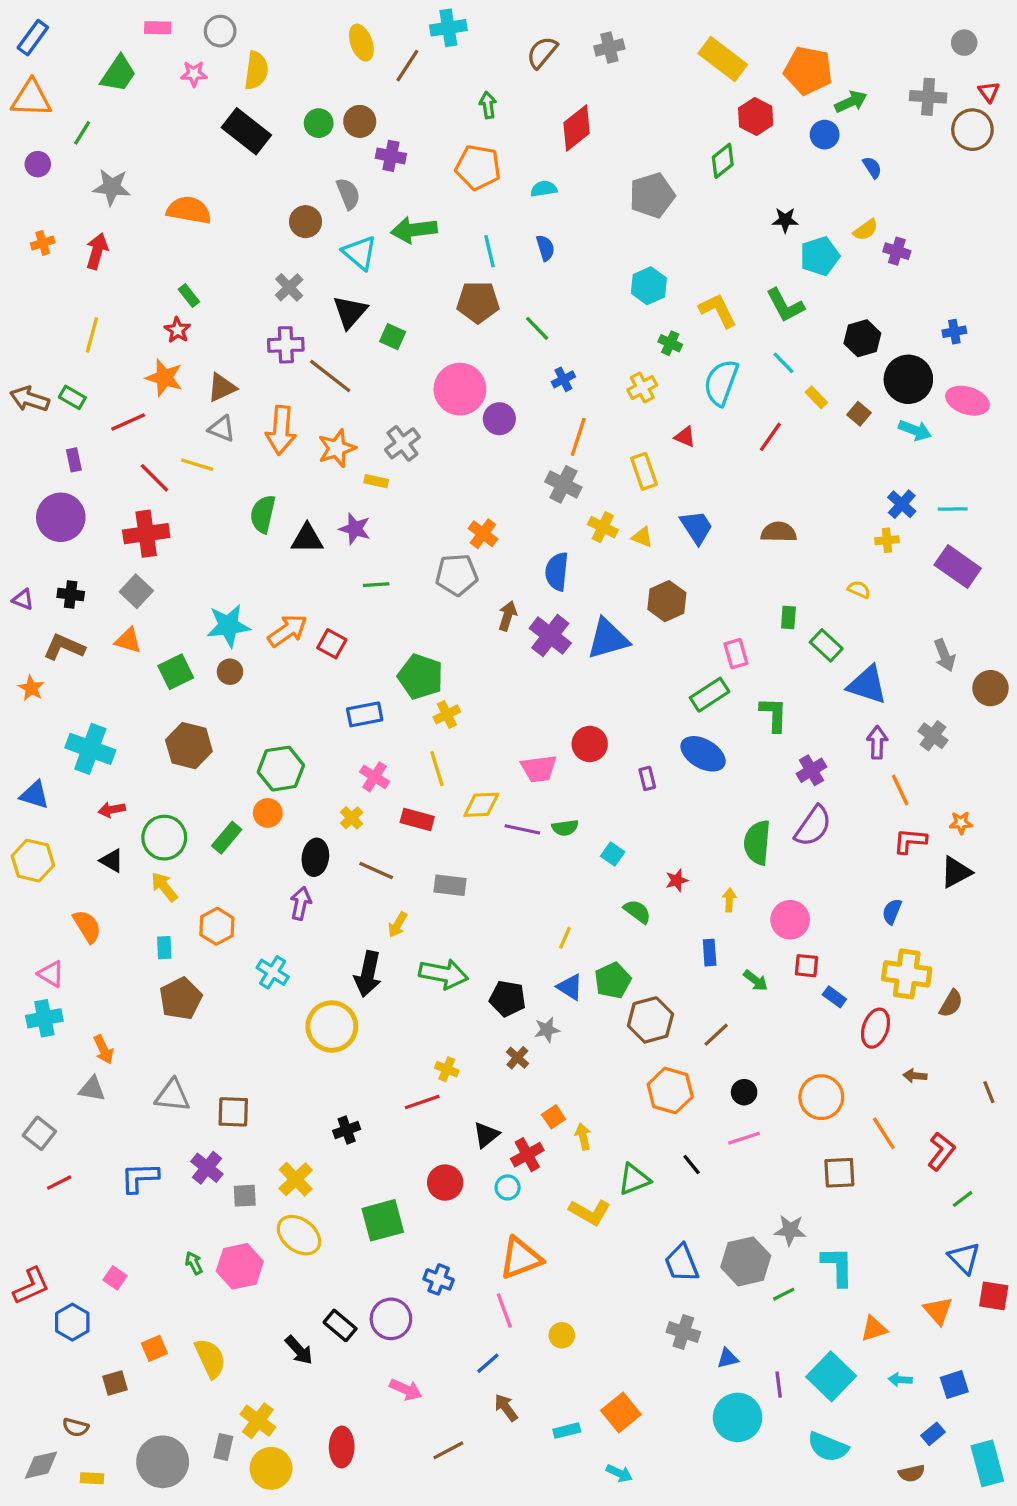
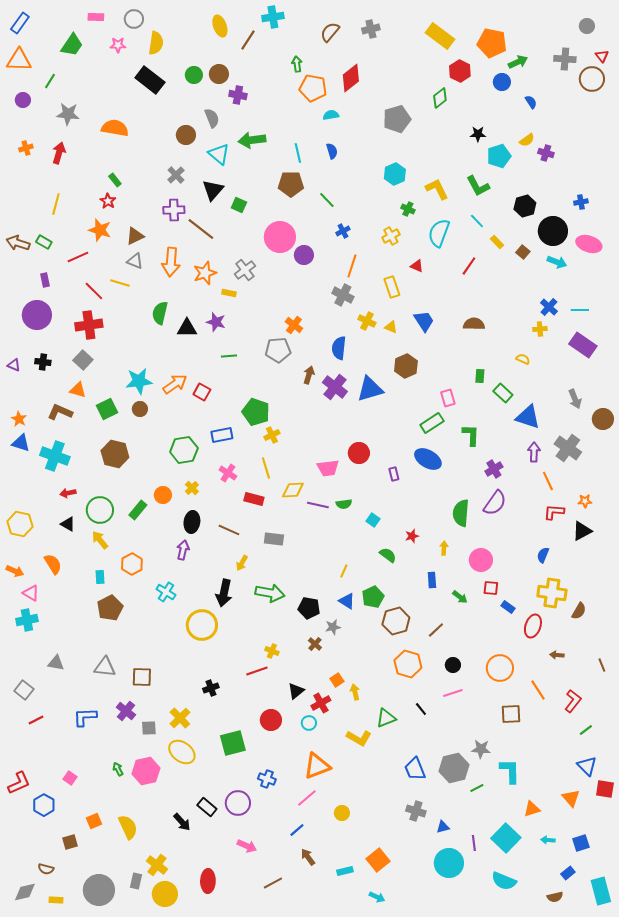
orange pentagon: (478, 167) -> (313, 88), moved
brown L-shape: (64, 647) -> (60, 412), moved
gray cross: (933, 736) -> (568, 448), size x1.5
green hexagon: (281, 769) -> (184, 450), moved
blue triangle: (34, 795) -> (21, 443), moved
yellow cross: (352, 818) -> (192, 488), moved
orange arrow: (103, 1049) -> (15, 571), moved, turned -42
pink line: (504, 1311) -> (307, 798), turned 70

